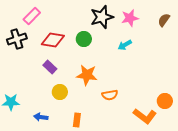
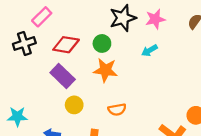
purple rectangle: (50, 67) -> (63, 76), size x1.5
orange star: (87, 75) -> (105, 70), moved
orange semicircle: (110, 95) -> (117, 110), moved

